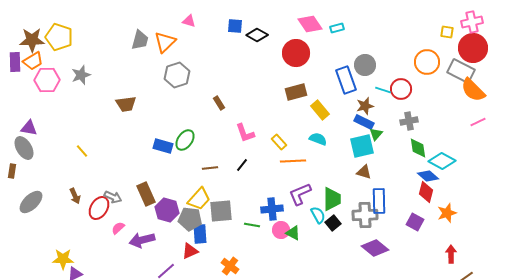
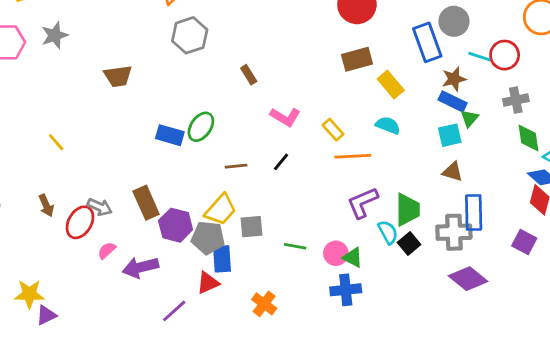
pink L-shape: (245, 133) -> (285, 117), turned -40
cyan square: (362, 146) -> (450, 135), size x0.7
blue cross: (272, 209) -> (346, 290), moved
gray square: (221, 211) -> (252, 227), size x0.7

